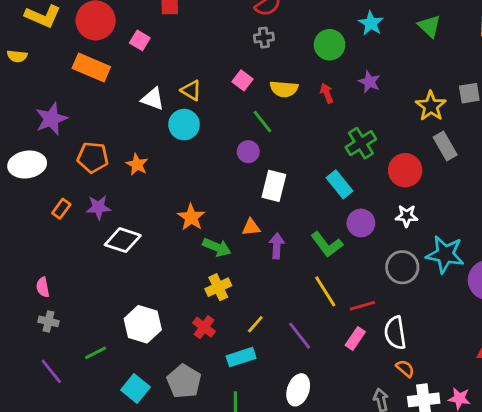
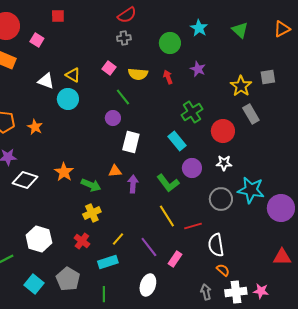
orange star: (191, 217) -> (64, 172), moved
pink rectangle: (355, 339) -> (175, 259), moved

